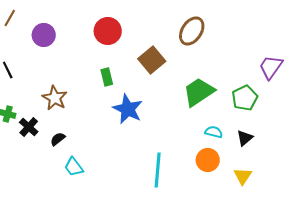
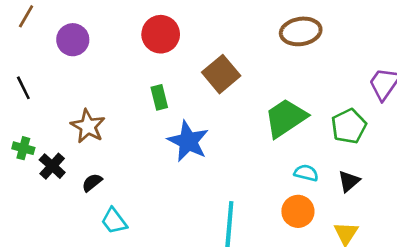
brown ellipse: (192, 31) -> (301, 31), moved, turned 48

